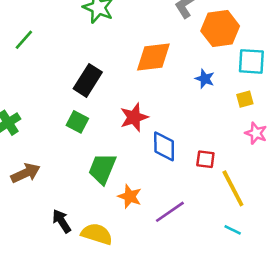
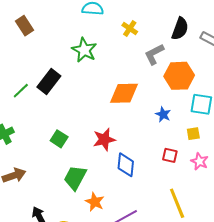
green line: (24, 40) -> (21, 91), moved
black rectangle: (88, 80) -> (49, 81), moved
red square: (205, 159) -> (170, 155), moved

